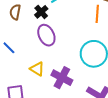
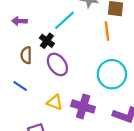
brown semicircle: (15, 12) -> (26, 55), moved

